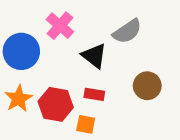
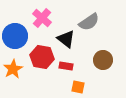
red hexagon: (56, 104) -> (42, 57), moved
orange square: (86, 124) -> (78, 87), moved

